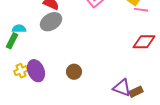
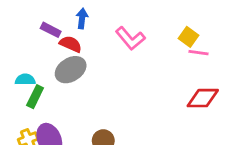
green rectangle: (12, 41) -> (35, 97), moved

